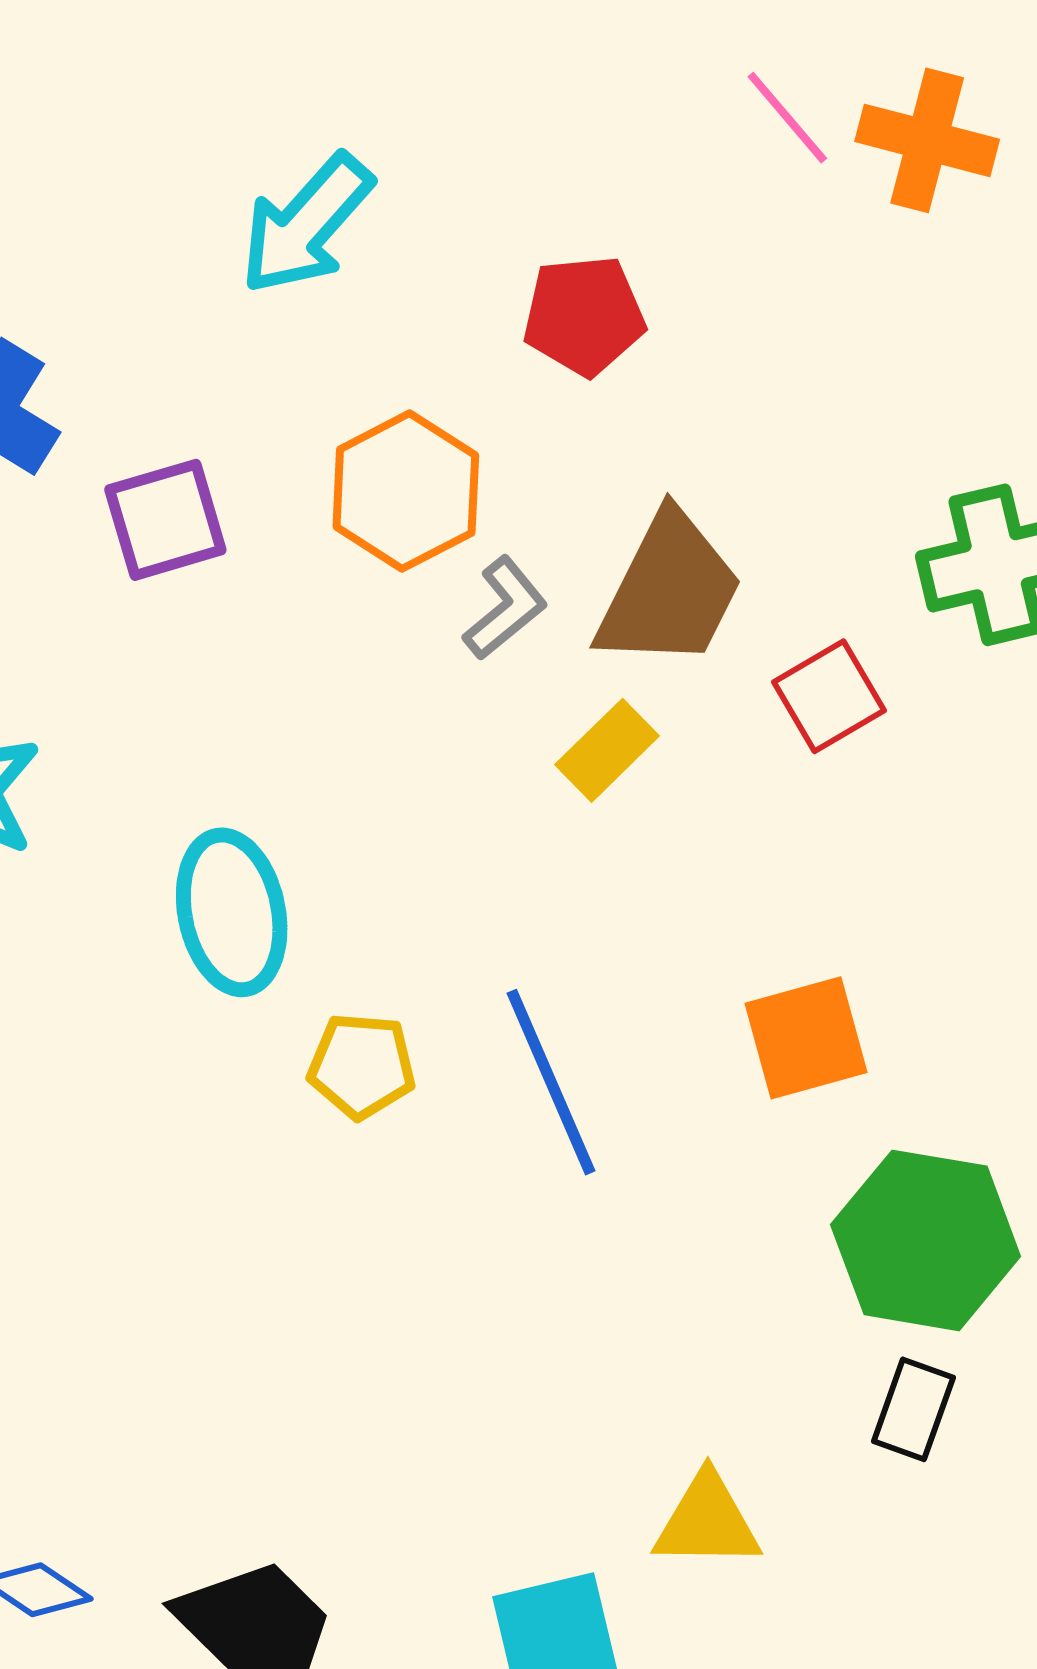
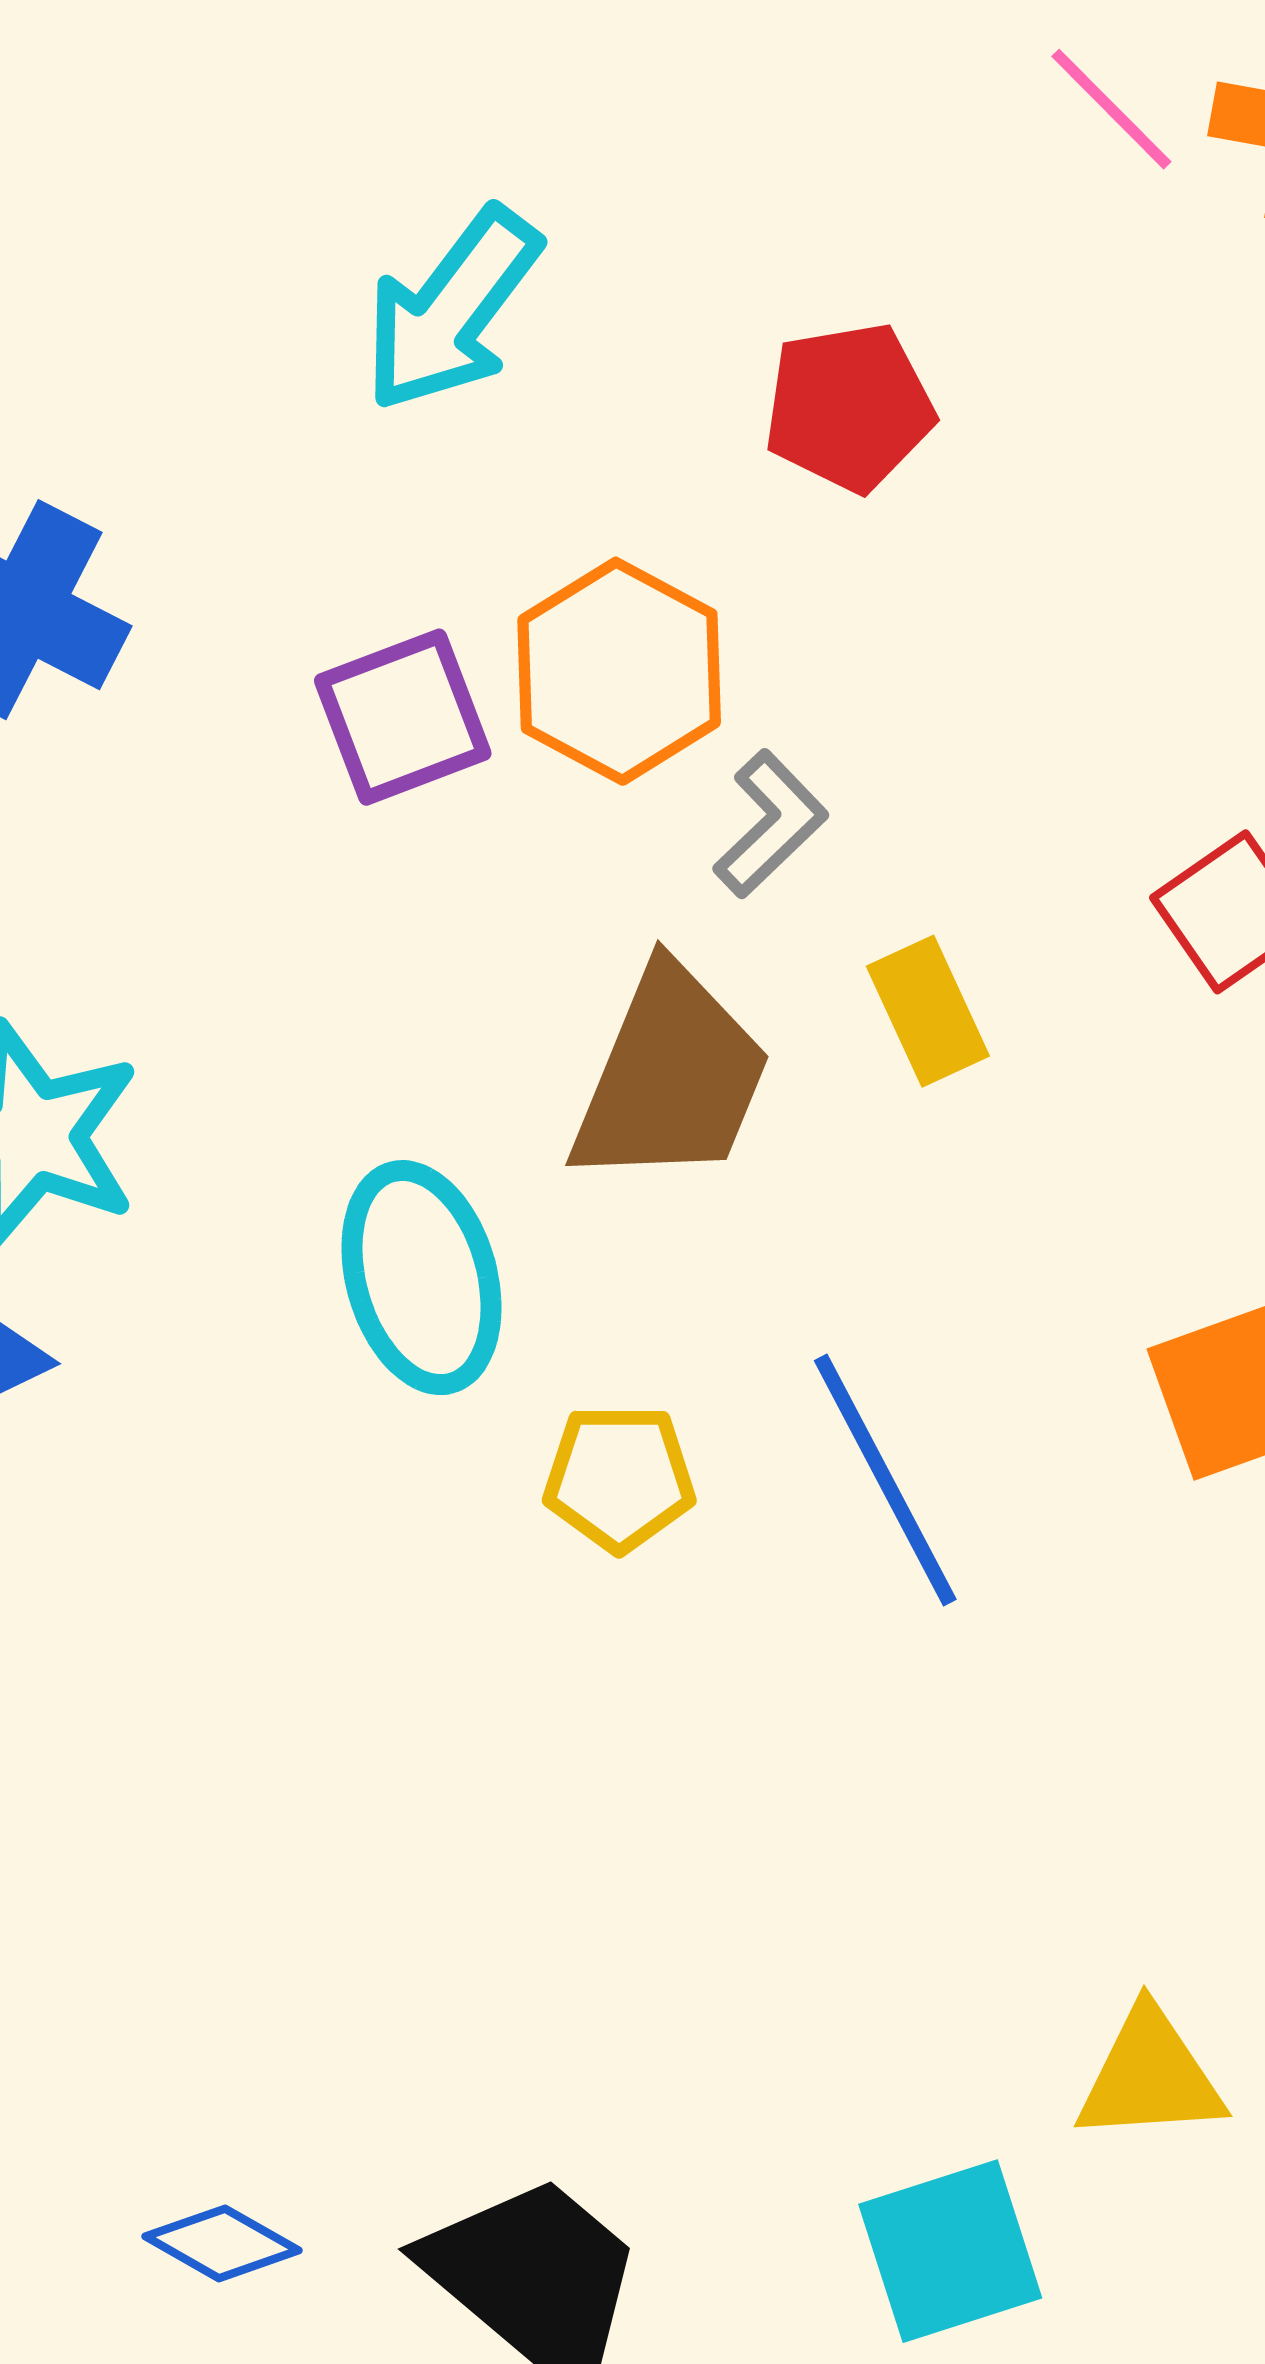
purple square: (165, 520) -> (403, 717), moved
brown trapezoid: (669, 591) -> (671, 1077), moved
yellow rectangle: (607, 750) -> (928, 1011), turned -66

